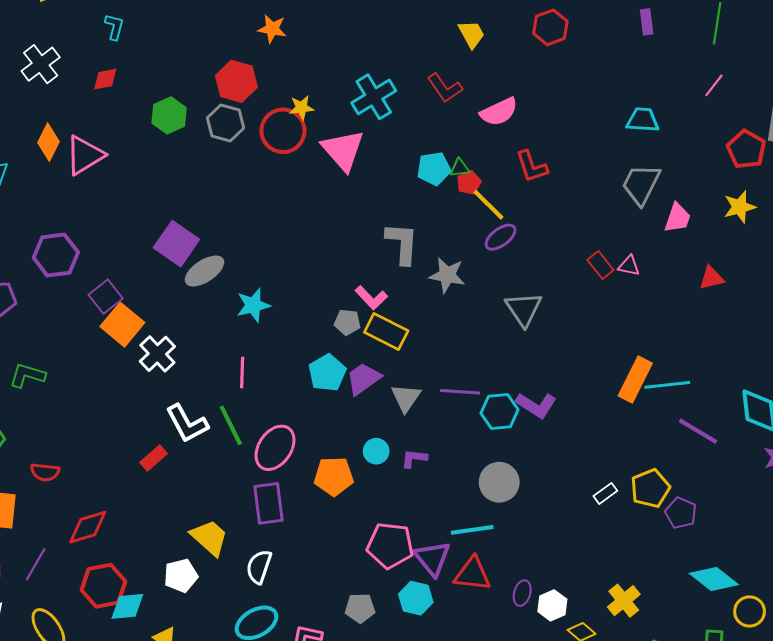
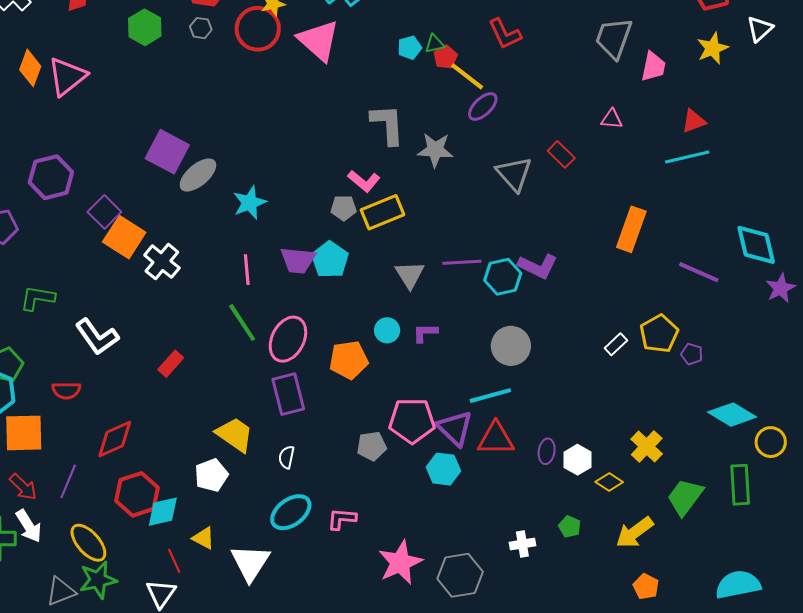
gray hexagon: (226, 123) -> (201, 28), size x0.6
cyan pentagon: (434, 169) -> (410, 48), size x0.7
red rectangle: (600, 265) -> (561, 154), moved
yellow rectangle: (386, 331) -> (383, 212), turned -42
purple trapezoid: (363, 379) -> (298, 260), moved, turned -132
cyan line: (667, 385) -> (687, 157), moved
white L-shape: (187, 424) -> (97, 337), moved
purple pentagon: (681, 513) -> (692, 354), size x0.7
white semicircle: (259, 567) -> (287, 457), size x0.7
gray pentagon: (360, 608) -> (372, 446), moved

